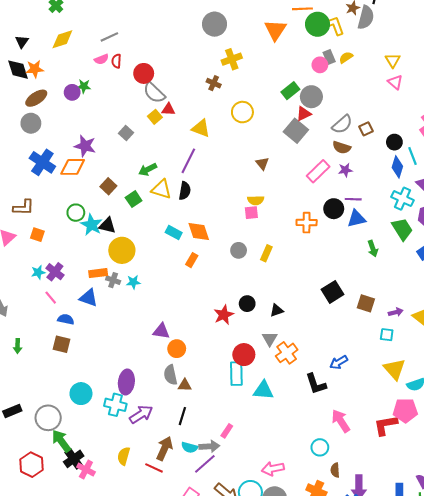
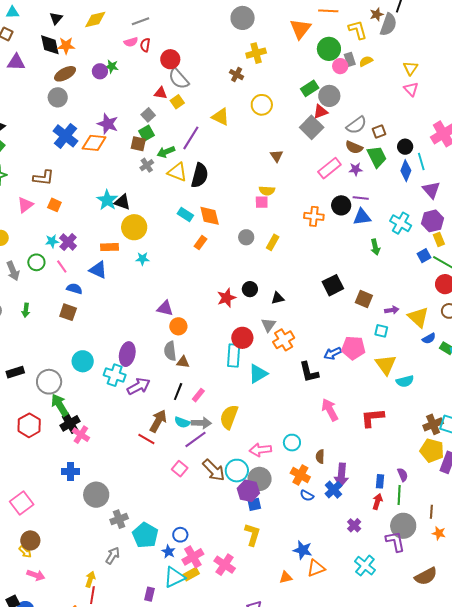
green circle: (318, 24) -> (329, 49), moved
red triangle: (168, 109) -> (161, 93), moved
purple line: (188, 161) -> (191, 138), moved
brown square: (108, 186) -> (138, 144), moved, turned -35
black semicircle: (185, 191) -> (200, 175), size x1.4
green square: (134, 199) -> (146, 133), moved
cyan cross: (403, 199) -> (401, 223), moved
green circle: (76, 213) -> (36, 262), moved
green trapezoid: (402, 229) -> (377, 157), moved
gray cross: (113, 280) -> (147, 165), moved, turned 32
cyan triangle: (263, 390) -> (258, 374), turned -40
pink pentagon: (405, 410) -> (353, 348), moved
pink rectangle: (227, 431) -> (198, 395), moved
cyan circle: (320, 447) -> (292, 443), moved
yellow semicircle: (124, 456) -> (229, 417), moved, size x1.4

